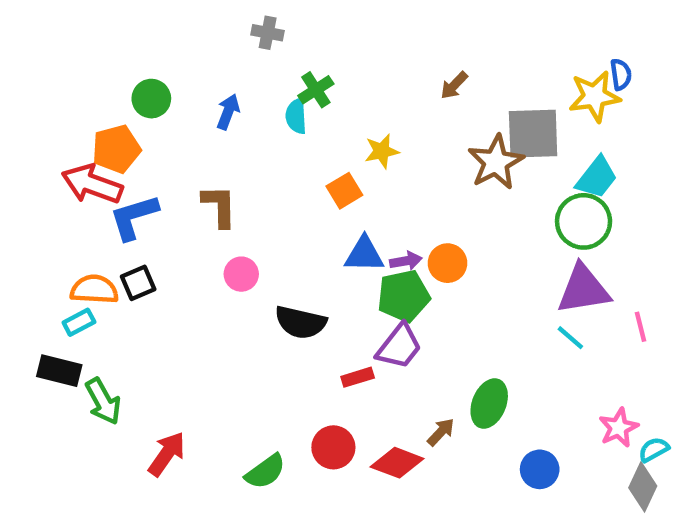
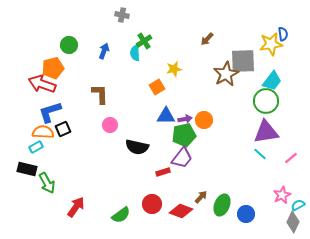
blue L-shape: (134, 217) -> (50, 112), moved
pink line: (641, 327) -> (291, 158), moved, turned 64
green ellipse: (489, 404) -> (222, 205), moved

